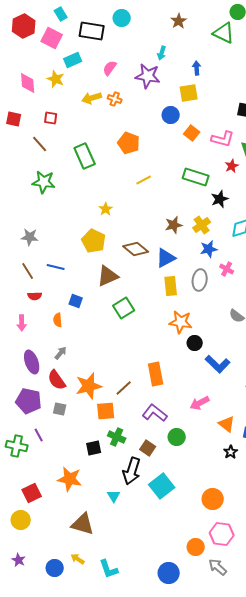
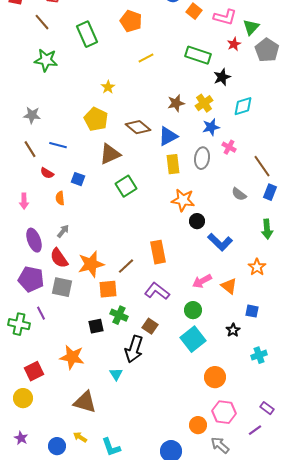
red semicircle: (35, 296) -> (47, 173), moved, turned 32
gray square: (60, 409) -> (62, 287), size x1.5
orange triangle: (227, 424) -> (229, 286), moved
green circle: (177, 437) -> (193, 310), moved
cyan square: (162, 486) -> (193, 339), moved

